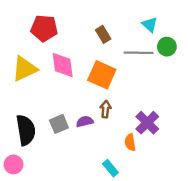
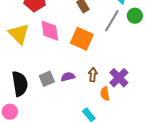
gray line: (139, 53) -> (112, 21), turned -60
yellow triangle: (25, 69) -> (19, 34), turned -50
brown arrow: (106, 109) -> (93, 75), moved

